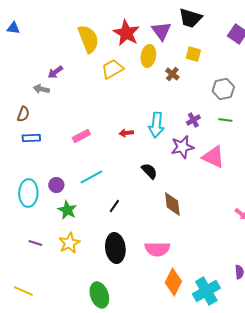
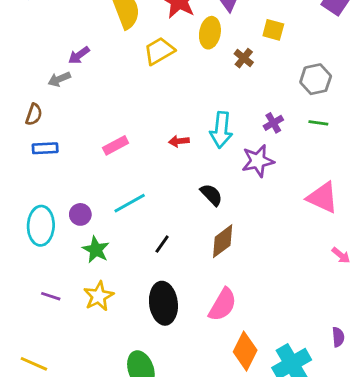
gray arrow: (41, 89) -> (59, 79), turned -35
pink triangle: (213, 157) -> (323, 198), moved
brown diamond: (172, 204) -> (223, 241), moved, turned 60
pink semicircle: (157, 249) -> (223, 305), turned -60

